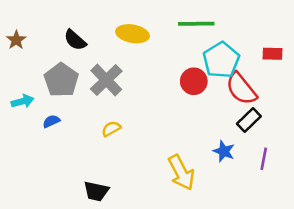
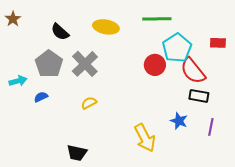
brown star: (16, 40) -> (13, 19), moved
black rectangle: (249, 120) -> (199, 96), turned 54

